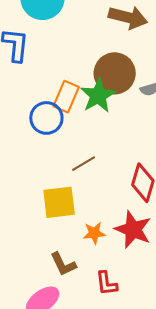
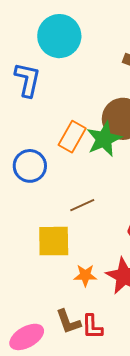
blue circle: (46, 118) -> (30, 166), moved
brown L-shape: (63, 264) -> (68, 322), moved

